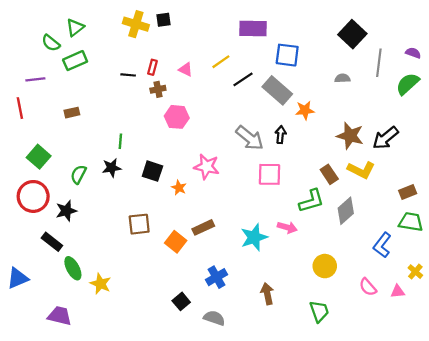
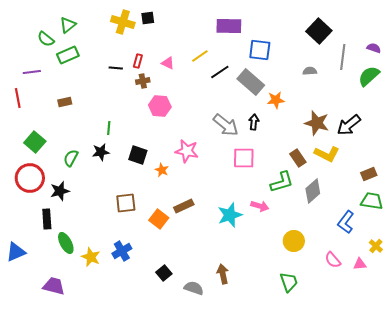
black rectangle: (52, 242) -> (47, 219), turned 48
blue cross: (216, 277) -> (122, 251), moved
brown arrow: (267, 294) -> (223, 274), moved

